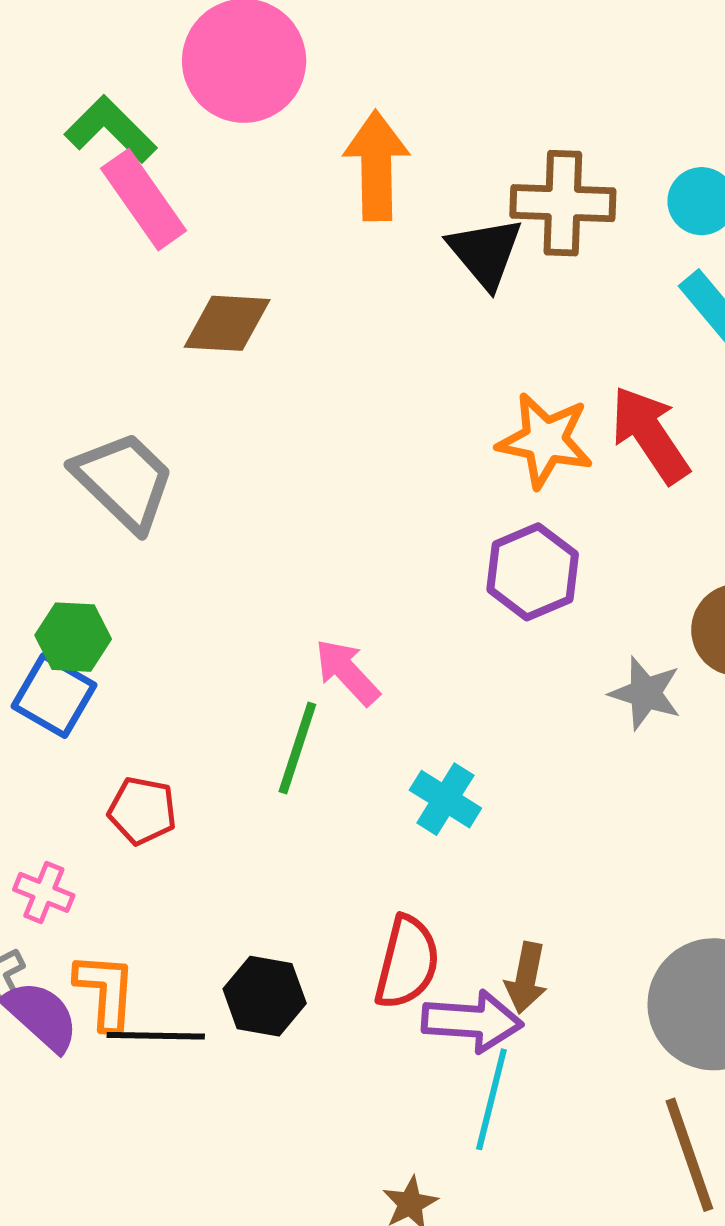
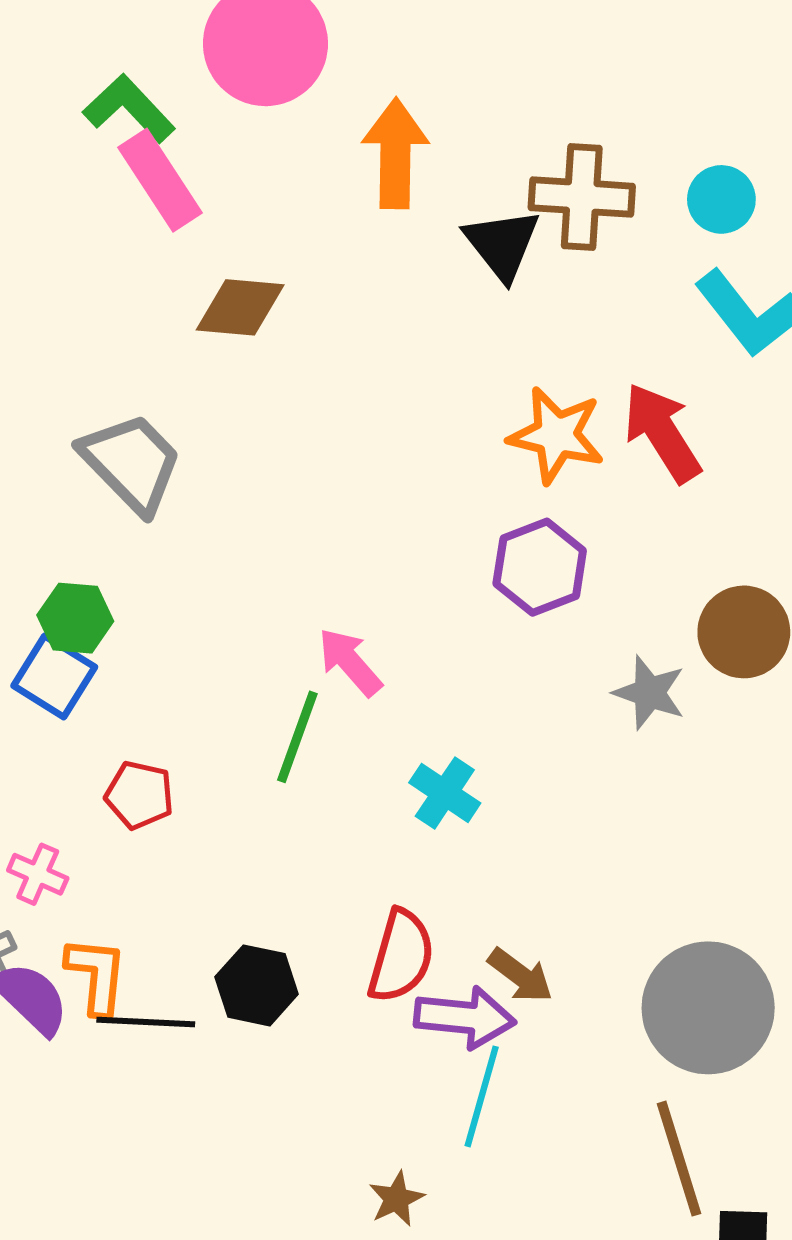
brown arrow: (526, 978) -> (520, 975), turned -66

